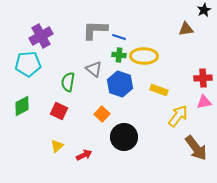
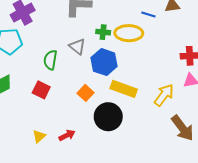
blue line: (119, 37) -> (148, 15), moved
yellow rectangle: (159, 90) -> (124, 89), moved, size x1.4
yellow triangle: (57, 146) -> (39, 136), moved

